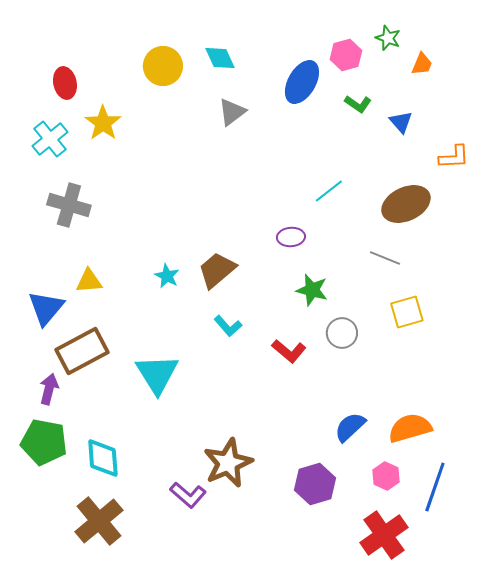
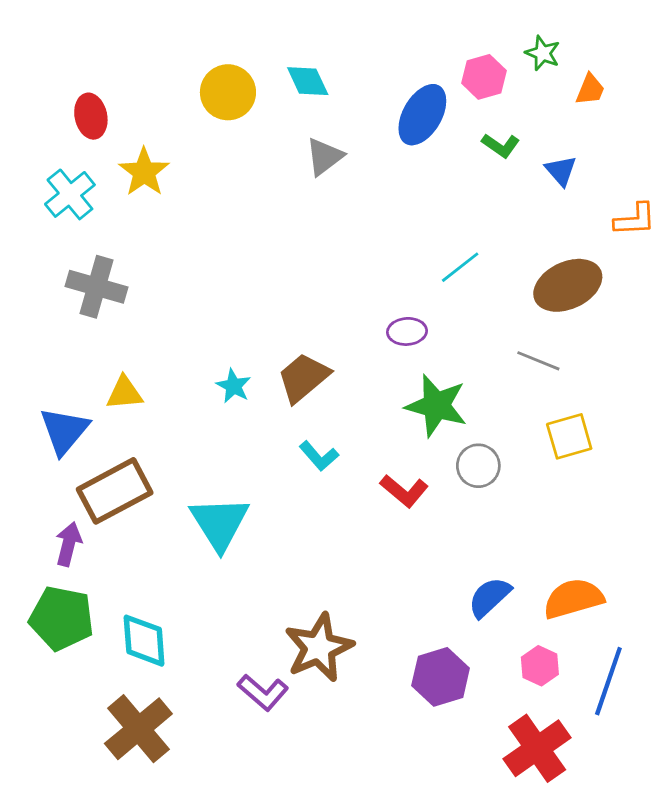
green star: (312, 290) -> (436, 406), size x1.4

